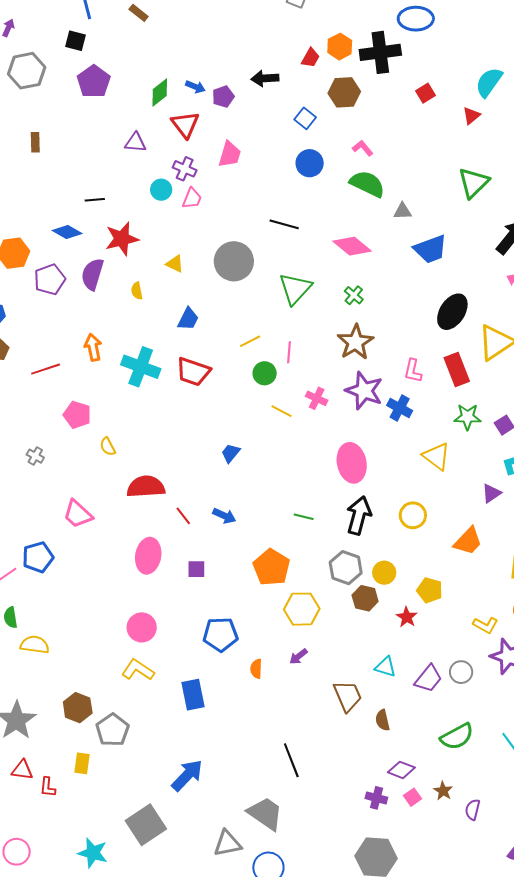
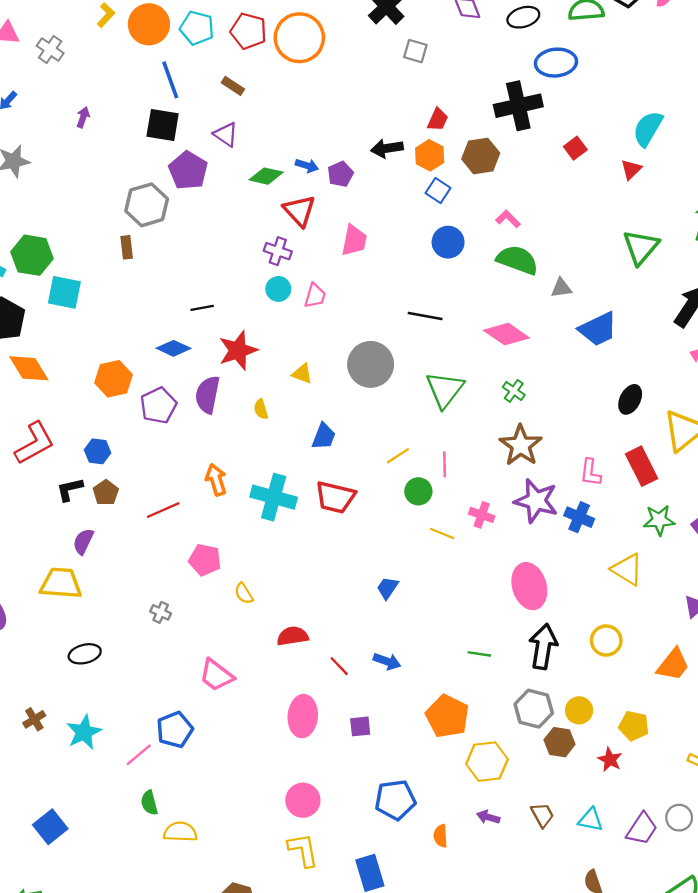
black square: (75, 41) -> (163, 125), size x1.4
orange hexagon: (340, 47) -> (430, 155), moved
gray hexagon: (27, 71) -> (147, 205), moved
green diamond: (160, 92) -> (266, 176), turned 56
purple triangle: (135, 142) -> (226, 134), moved, turned 35
purple cross: (185, 169) -> (278, 251), moved
black ellipse: (452, 312) -> (630, 399), size x0.7
red semicircle: (146, 487) -> (293, 636), size x0.7
purple arrow: (298, 657) -> (488, 817), turned 60
yellow L-shape: (138, 670) -> (303, 850), turned 52
brown trapezoid: (348, 696) -> (542, 815), moved, size x0.7

